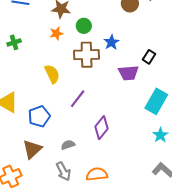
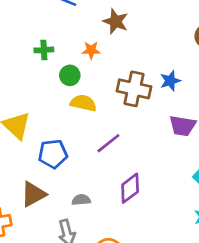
green circle: (84, 26) -> (70, 75), moved
orange star: (56, 33) -> (91, 50), moved
yellow semicircle: (52, 74) -> (83, 103), turned -66

